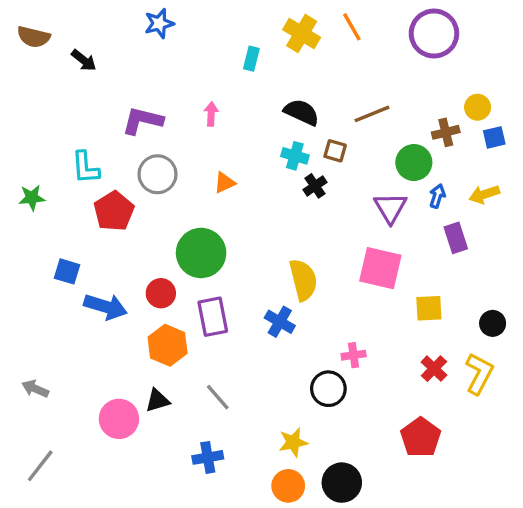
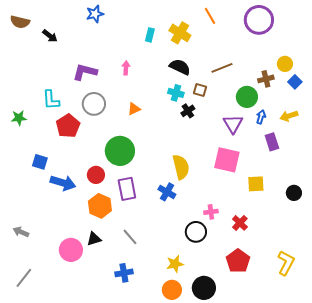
yellow cross: (302, 34) -> (180, 33), moved
blue square: (494, 137) -> (295, 82), turned -32
red cross: (434, 369) -> (240, 223), moved
yellow L-shape: (479, 374) -> (286, 263), moved
red pentagon: (421, 437) -> (238, 261), moved

